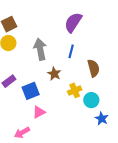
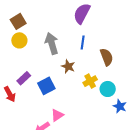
pink triangle: (39, 112) -> (57, 115), moved

